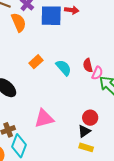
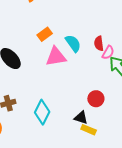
pink triangle: (44, 118) -> (56, 57), moved
black triangle: (84, 131) -> (81, 118), moved, turned 48
cyan diamond: (19, 146) -> (42, 112), moved

